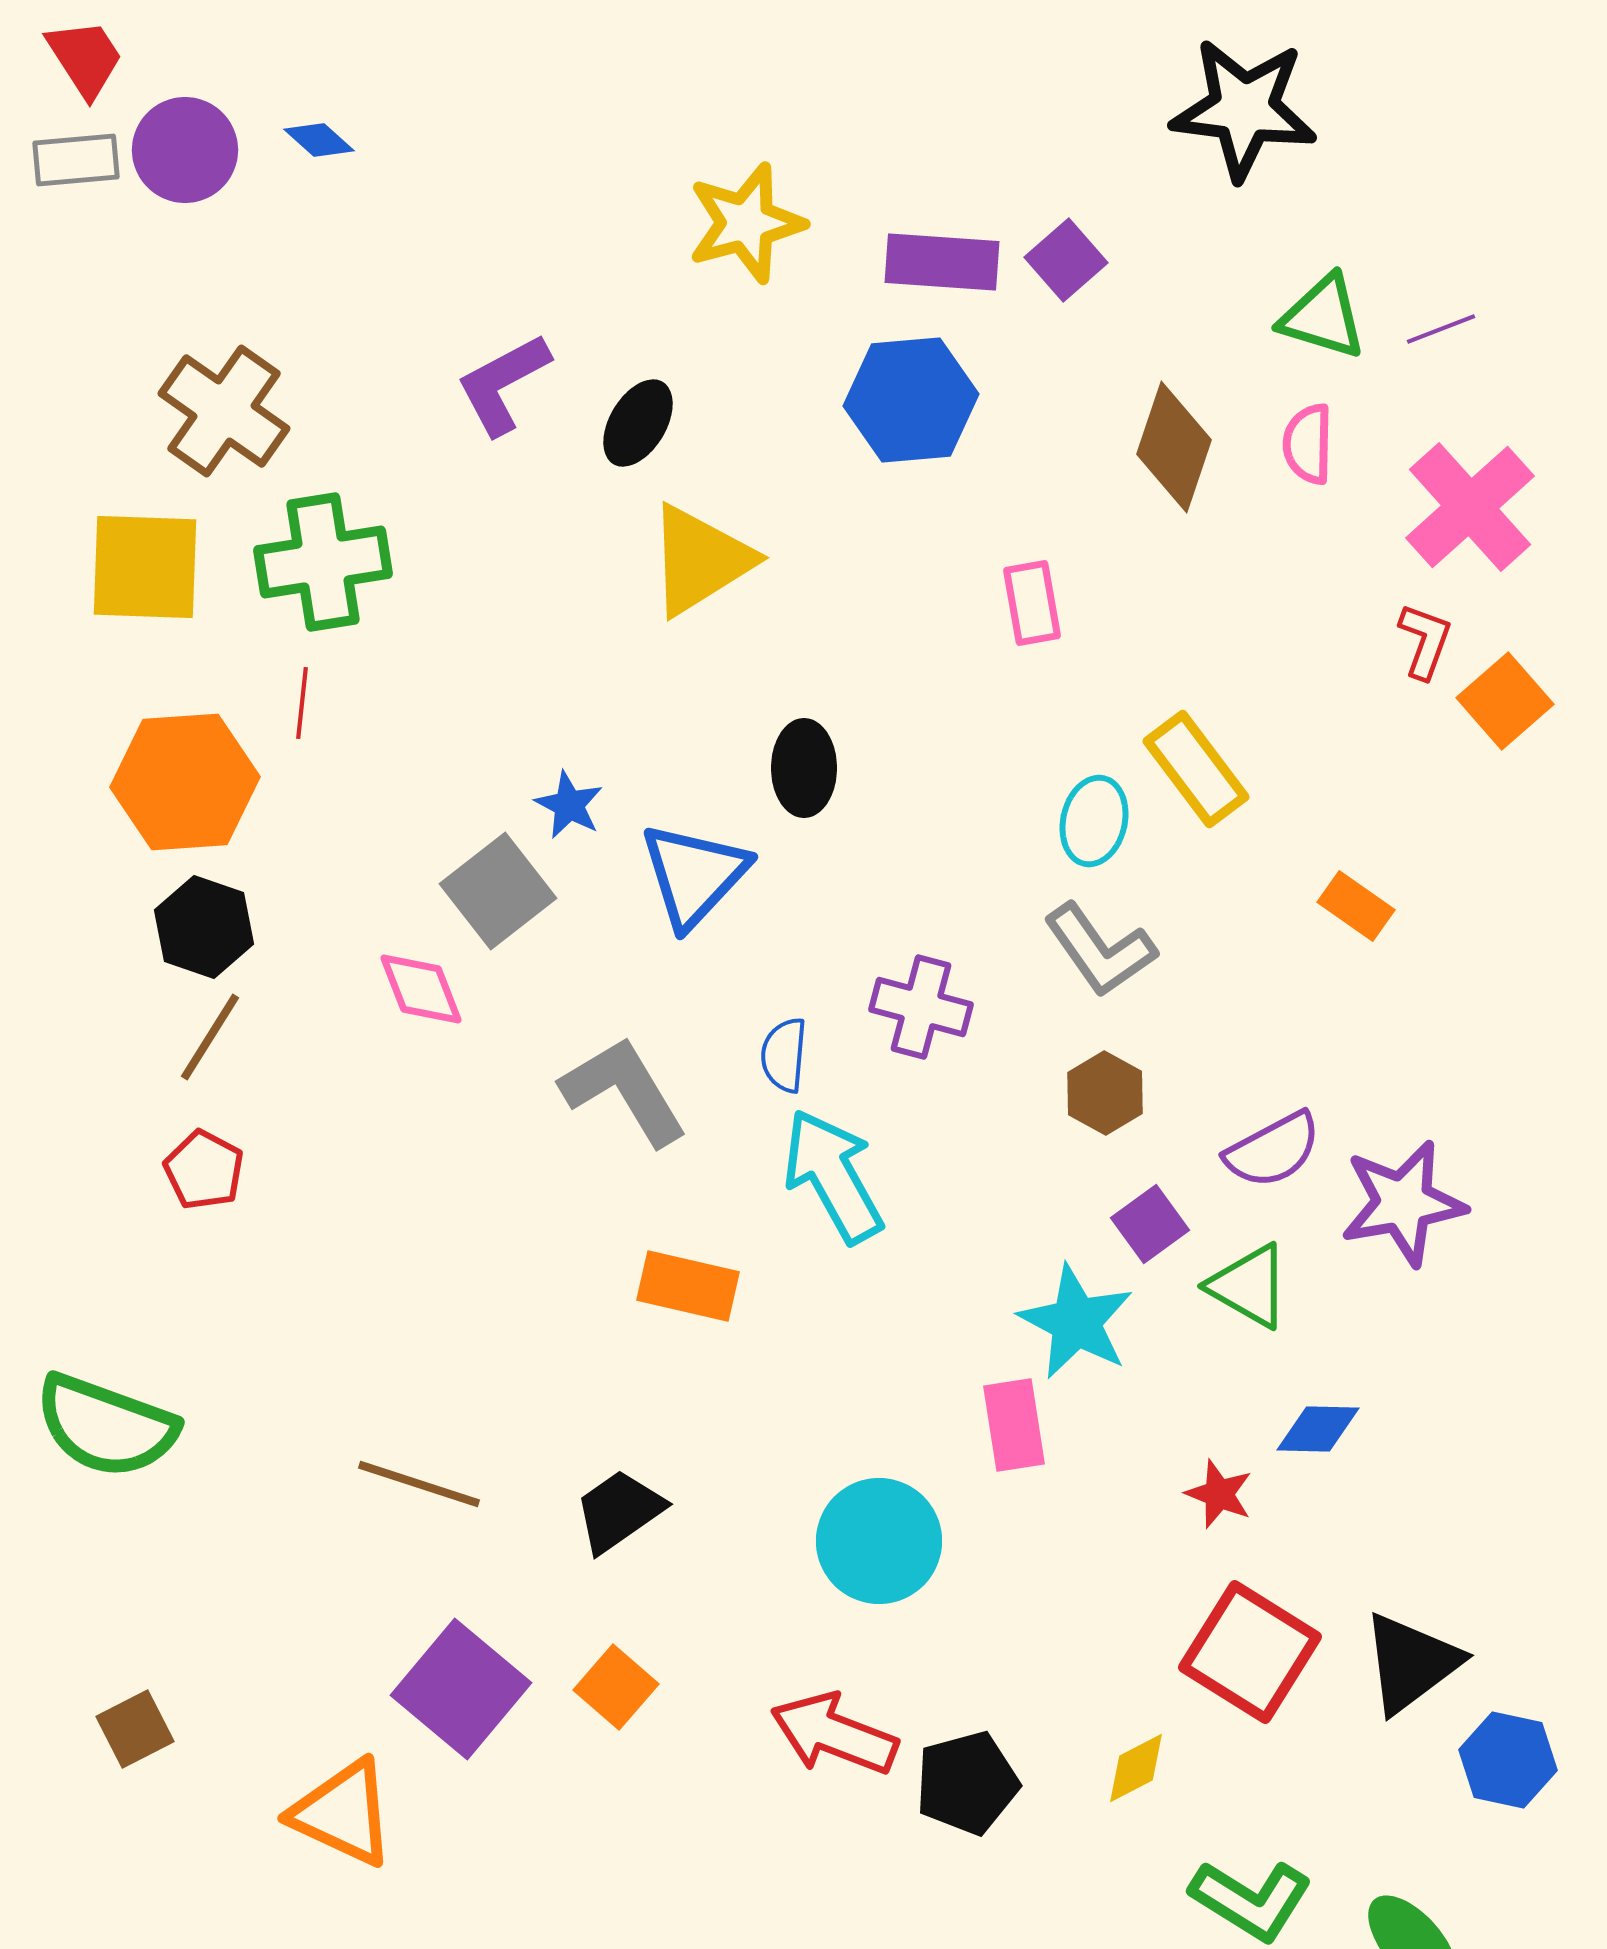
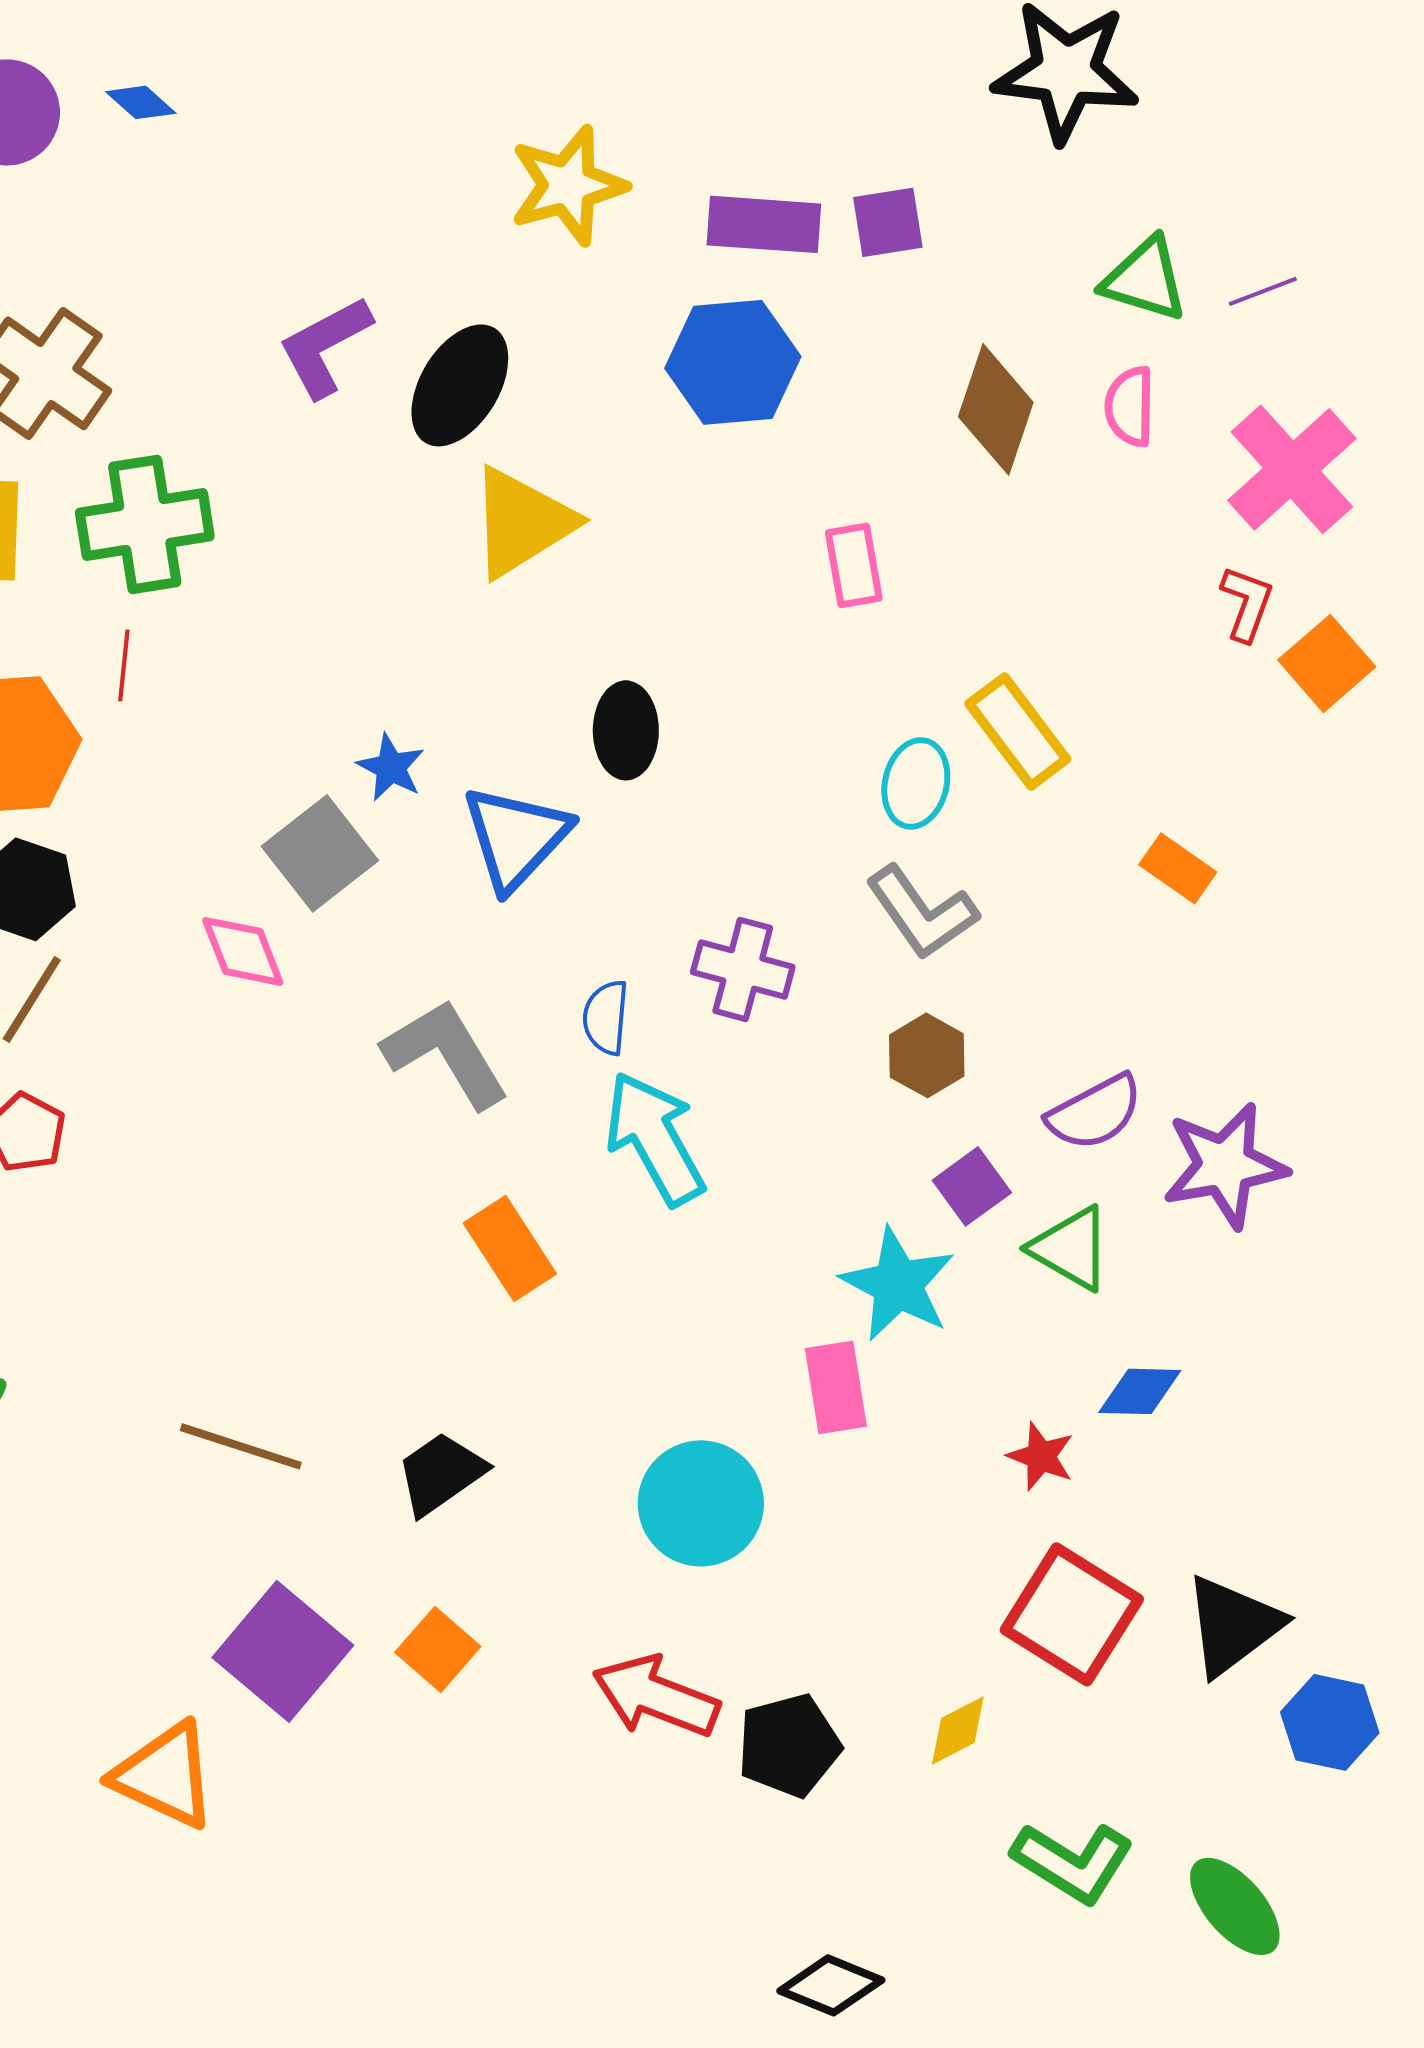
purple square: (1066, 260) -> (888, 222), turned 32
black ellipse: (638, 423) -> (460, 385), size x1.4
orange rectangle: (688, 1286) -> (510, 1248), turned 44

